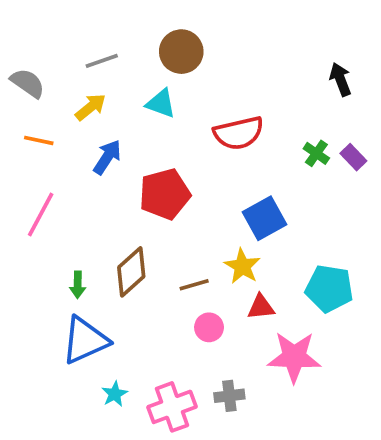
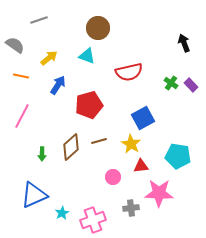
gray line: (102, 61) -> (39, 20), moved
brown line: (194, 285) -> (99, 141), moved
blue triangle: (85, 340) -> (34, 195), moved
gray cross: (229, 396) -> (131, 208), moved

